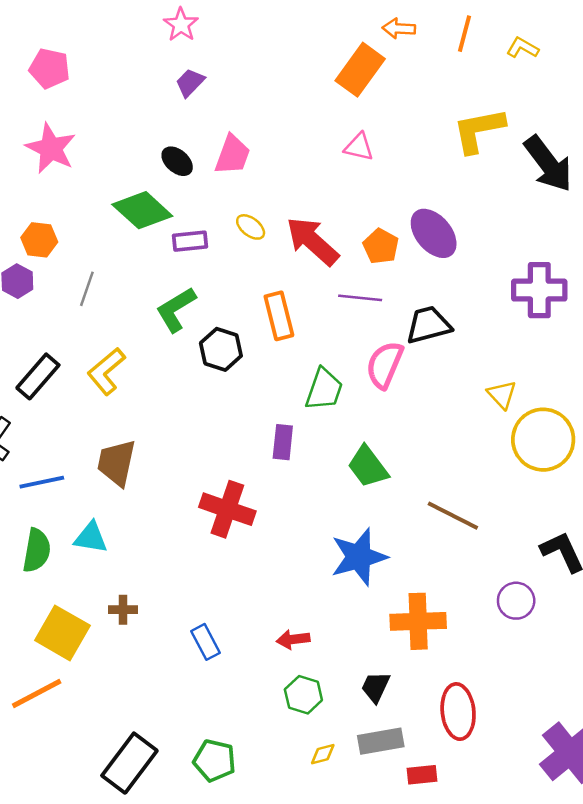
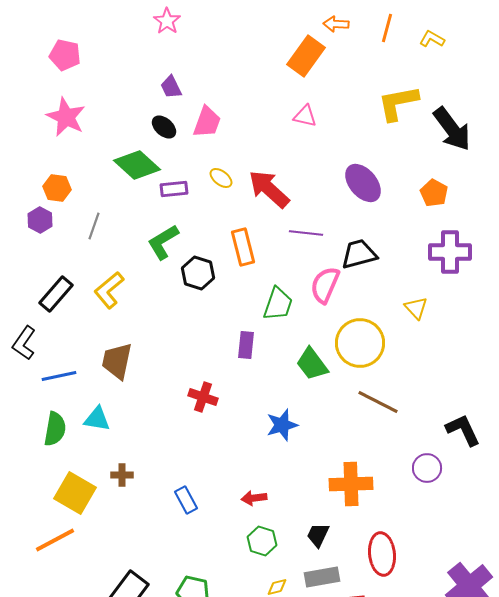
purple trapezoid: (190, 83) -> (171, 87), moved, turned -70
orange pentagon: (381, 246) -> (434, 193), moved
purple cross: (539, 290) -> (450, 252), moved
yellow circle: (543, 440) -> (360, 343), moved
red cross: (227, 509) -> (203, 397), size x0.7
blue star: (359, 557) -> (282, 425), moved, size x0.7

